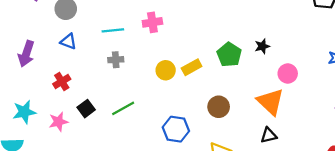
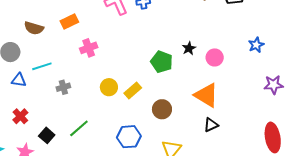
cyan line: (113, 30) -> (42, 66), moved
yellow rectangle: (192, 67) -> (133, 91), moved
pink circle: (288, 73) -> (215, 57), moved

